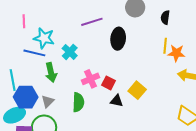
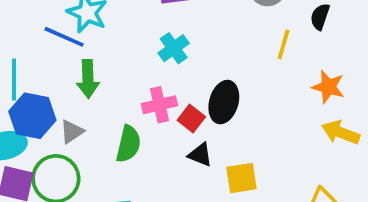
black ellipse: (118, 39) -> (224, 102), moved
yellow line: (165, 46) -> (284, 44), moved
cyan cross: (70, 52) -> (174, 48), moved
yellow square: (137, 90) -> (241, 178), moved, turned 30

